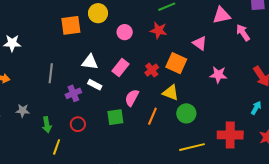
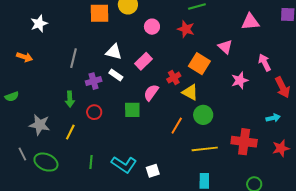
pink arrow: (243, 33) -> (265, 63), moved
white star: (12, 43) -> (39, 24), turned -30
red cross: (152, 70) -> (174, 78), moved
pink star: (218, 75) -> (240, 80), turned -30
cyan arrow: (256, 108) -> (273, 118), turned 40
gray star: (23, 111) -> (40, 125), moved, size x1.5
orange line: (152, 116) -> (177, 126), moved
green arrow: (47, 125) -> (70, 99), moved

